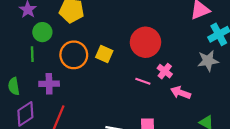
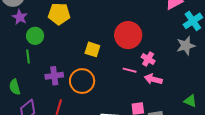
orange circle: (74, 55) -> (82, 81), moved
purple cross: (49, 84) -> (54, 76), moved
pink arrow: (181, 93) -> (153, 79), moved

